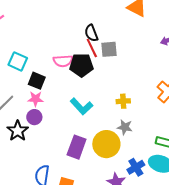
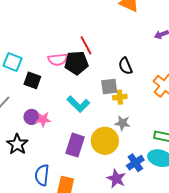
black semicircle: (91, 33) -> (125, 66), moved
gray square: (109, 49) -> (109, 87), moved
pink star: (36, 99) -> (43, 119), moved
black star: (18, 131) -> (17, 144), moved

